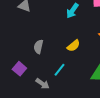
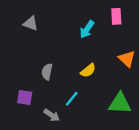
purple square: (19, 69) -> (25, 98), turned -32

